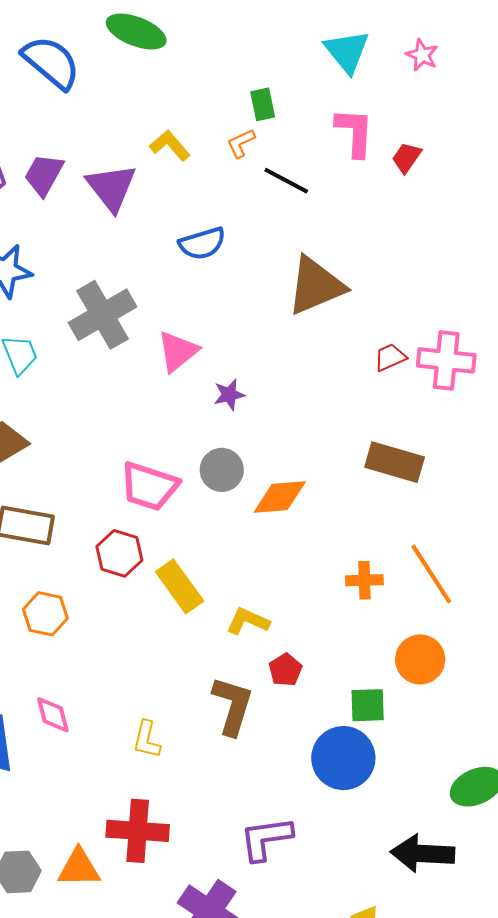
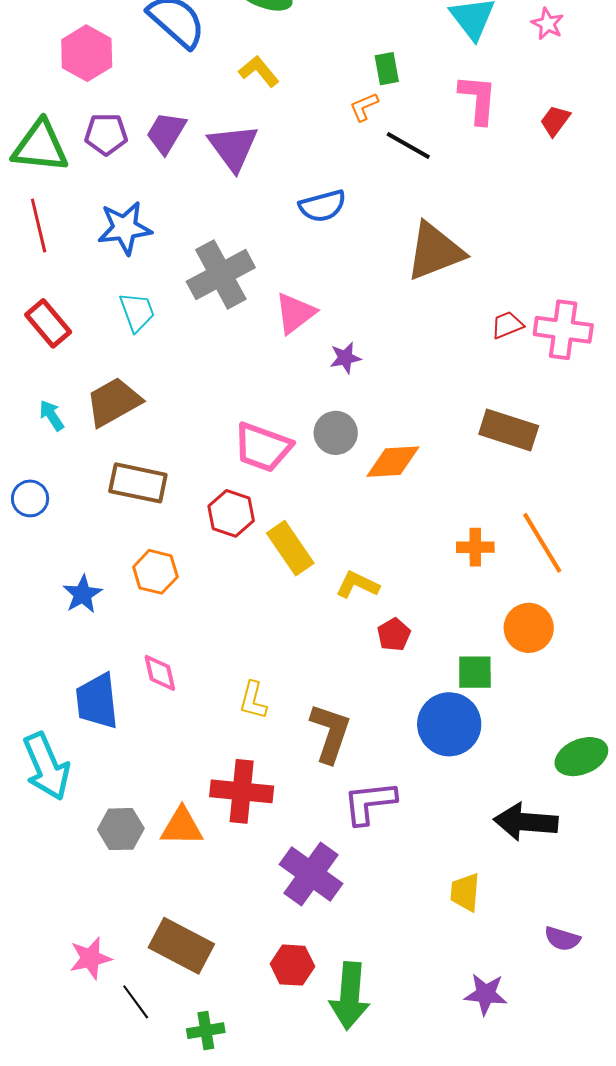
yellow L-shape: (170, 145) -> (259, 71), moved
red trapezoid: (406, 158) -> (555, 121), moved
brown L-shape: (233, 706) -> (330, 733), moved

